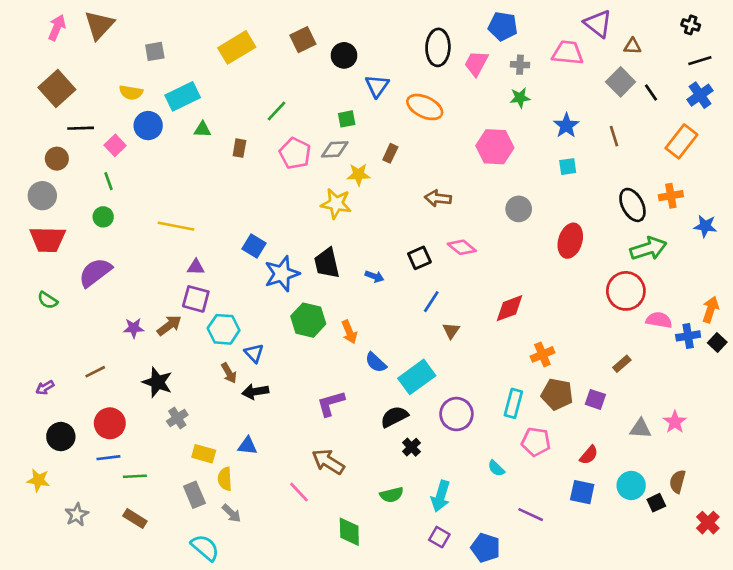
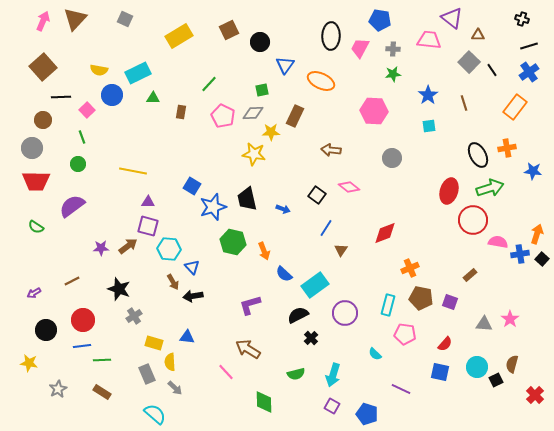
gray square: (155, 51) -> (125, 19), moved, turned 35
brown rectangle: (390, 153) -> (295, 116), size x1.5
red ellipse: (570, 241) -> (449, 191), moved
black square: (419, 258) -> (317, 195), turned -30

